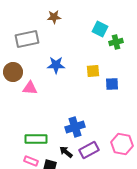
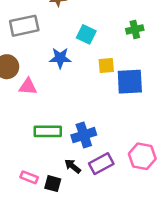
cyan square: (100, 29) -> (86, 34), moved
blue square: (112, 84) -> (130, 82), size x1.6
green rectangle: (36, 139) -> (48, 131), moved

